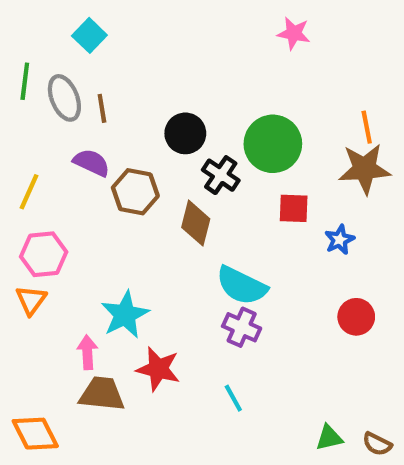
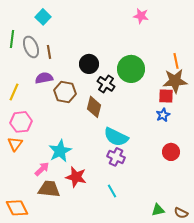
purple semicircle: (92, 163) -> (44, 78), turned -36
red square: (294, 208) -> (166, 96), moved
pink arrow: (87, 352) -> (42, 169), turned 49

